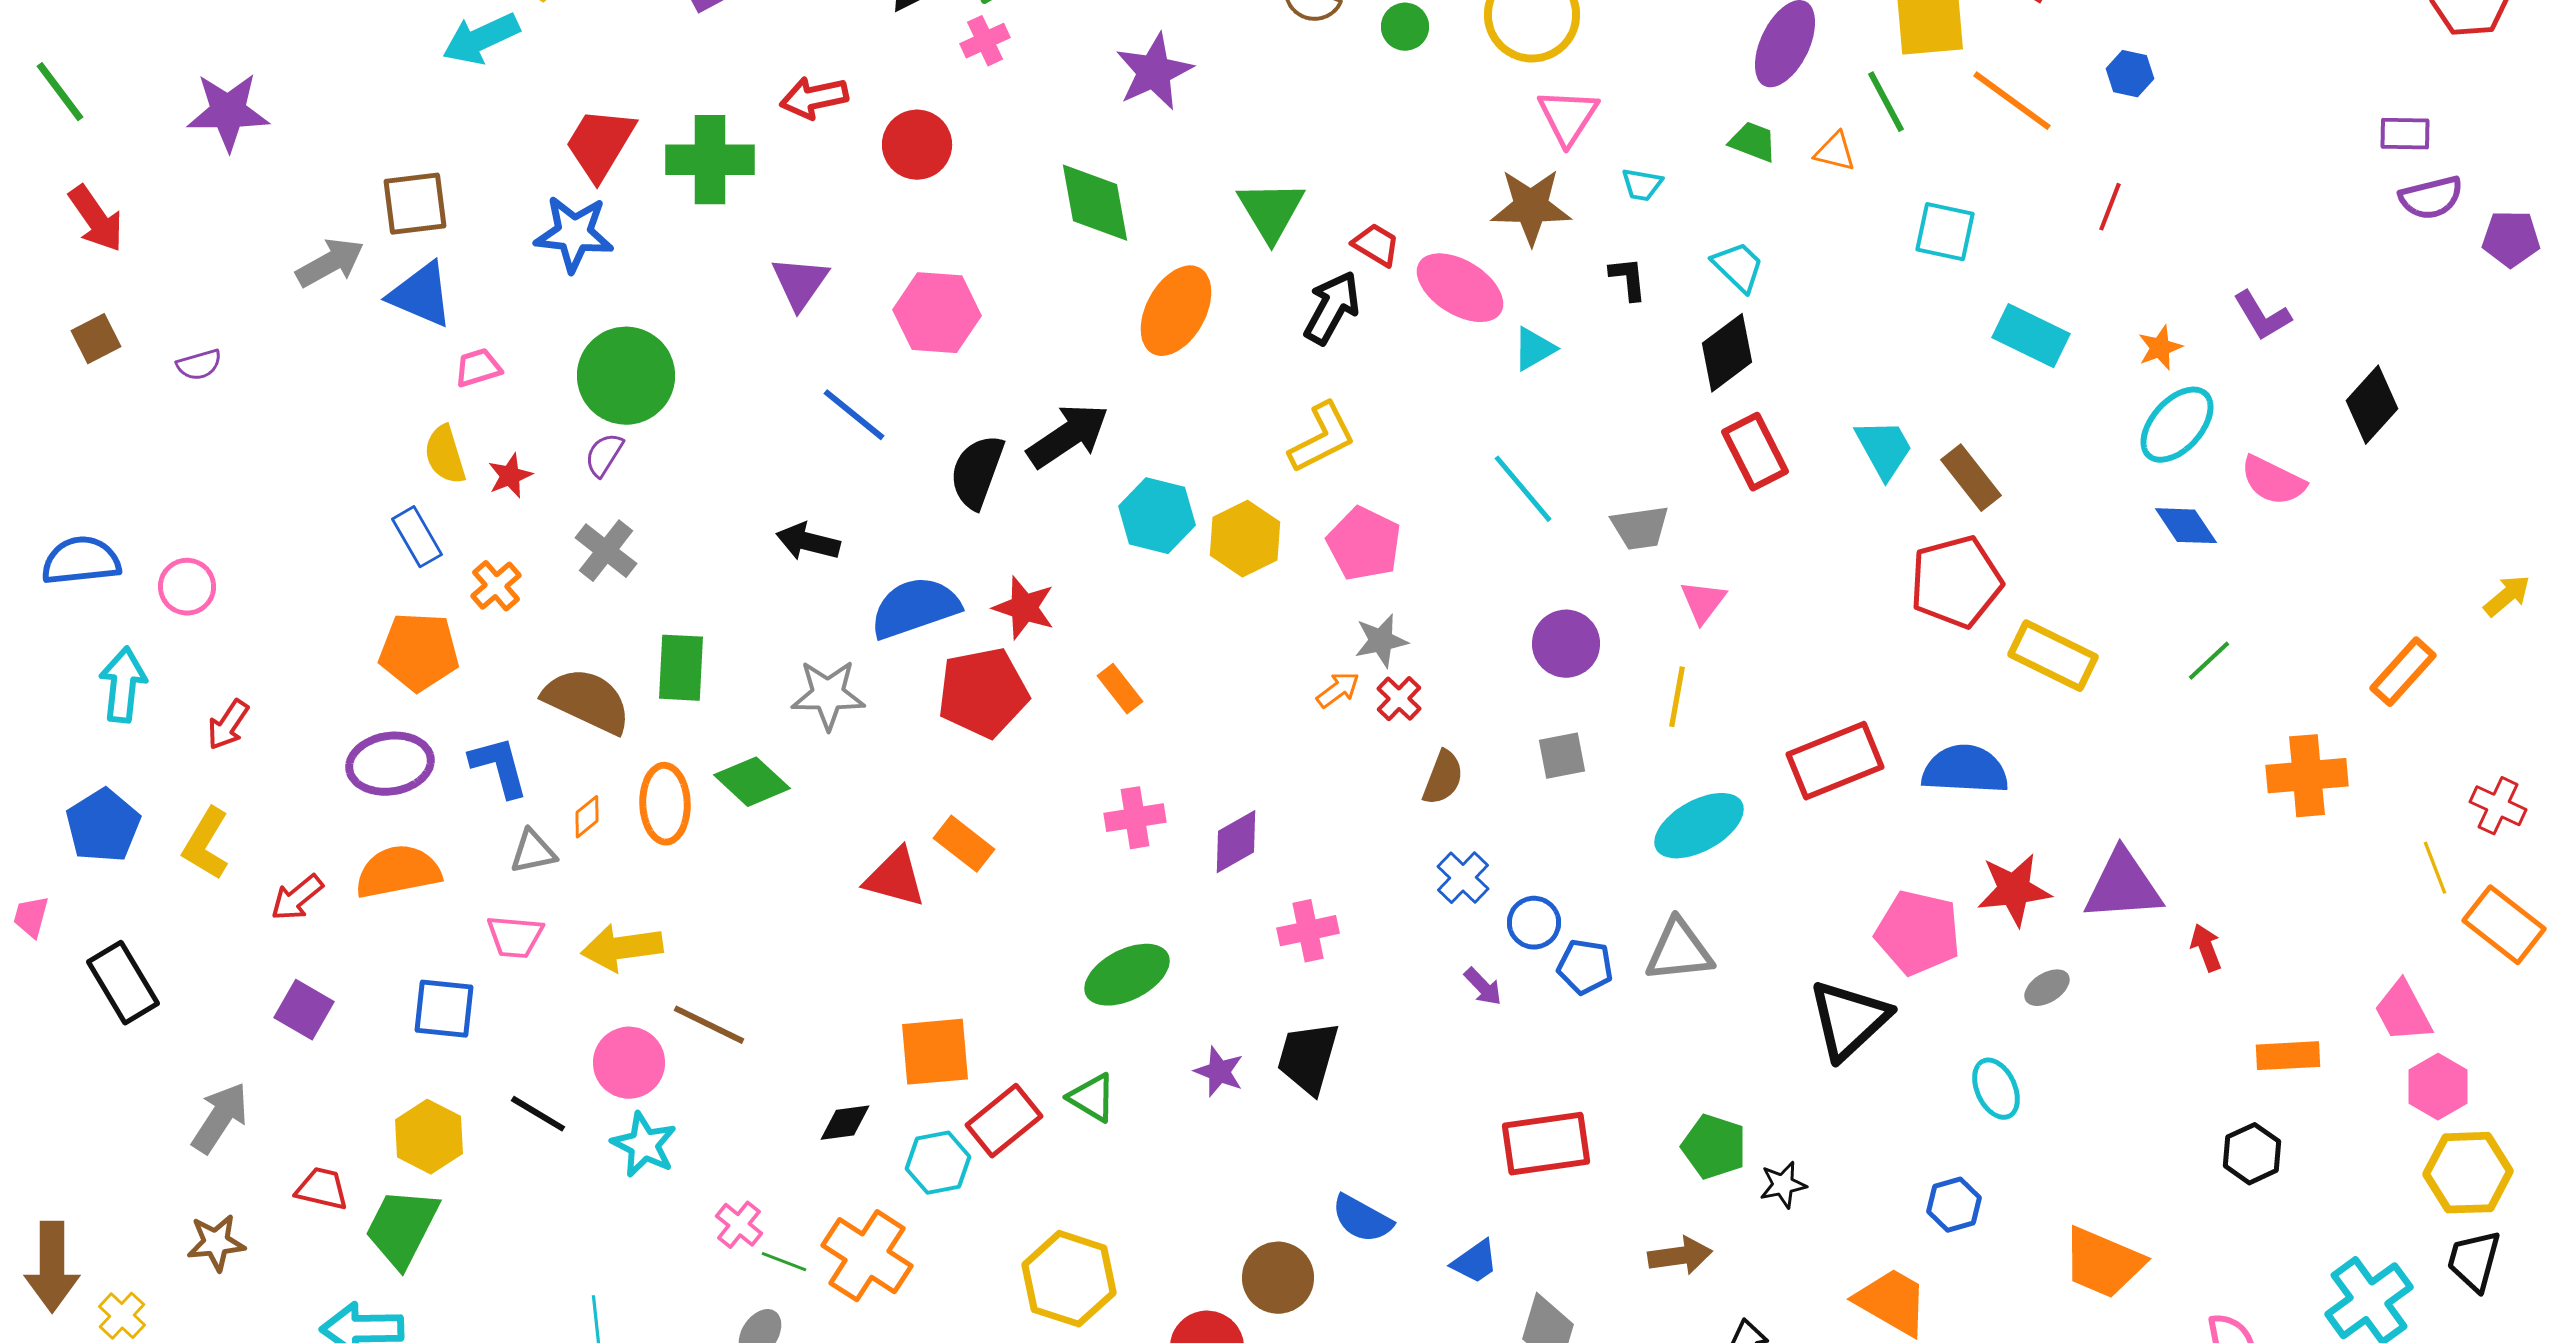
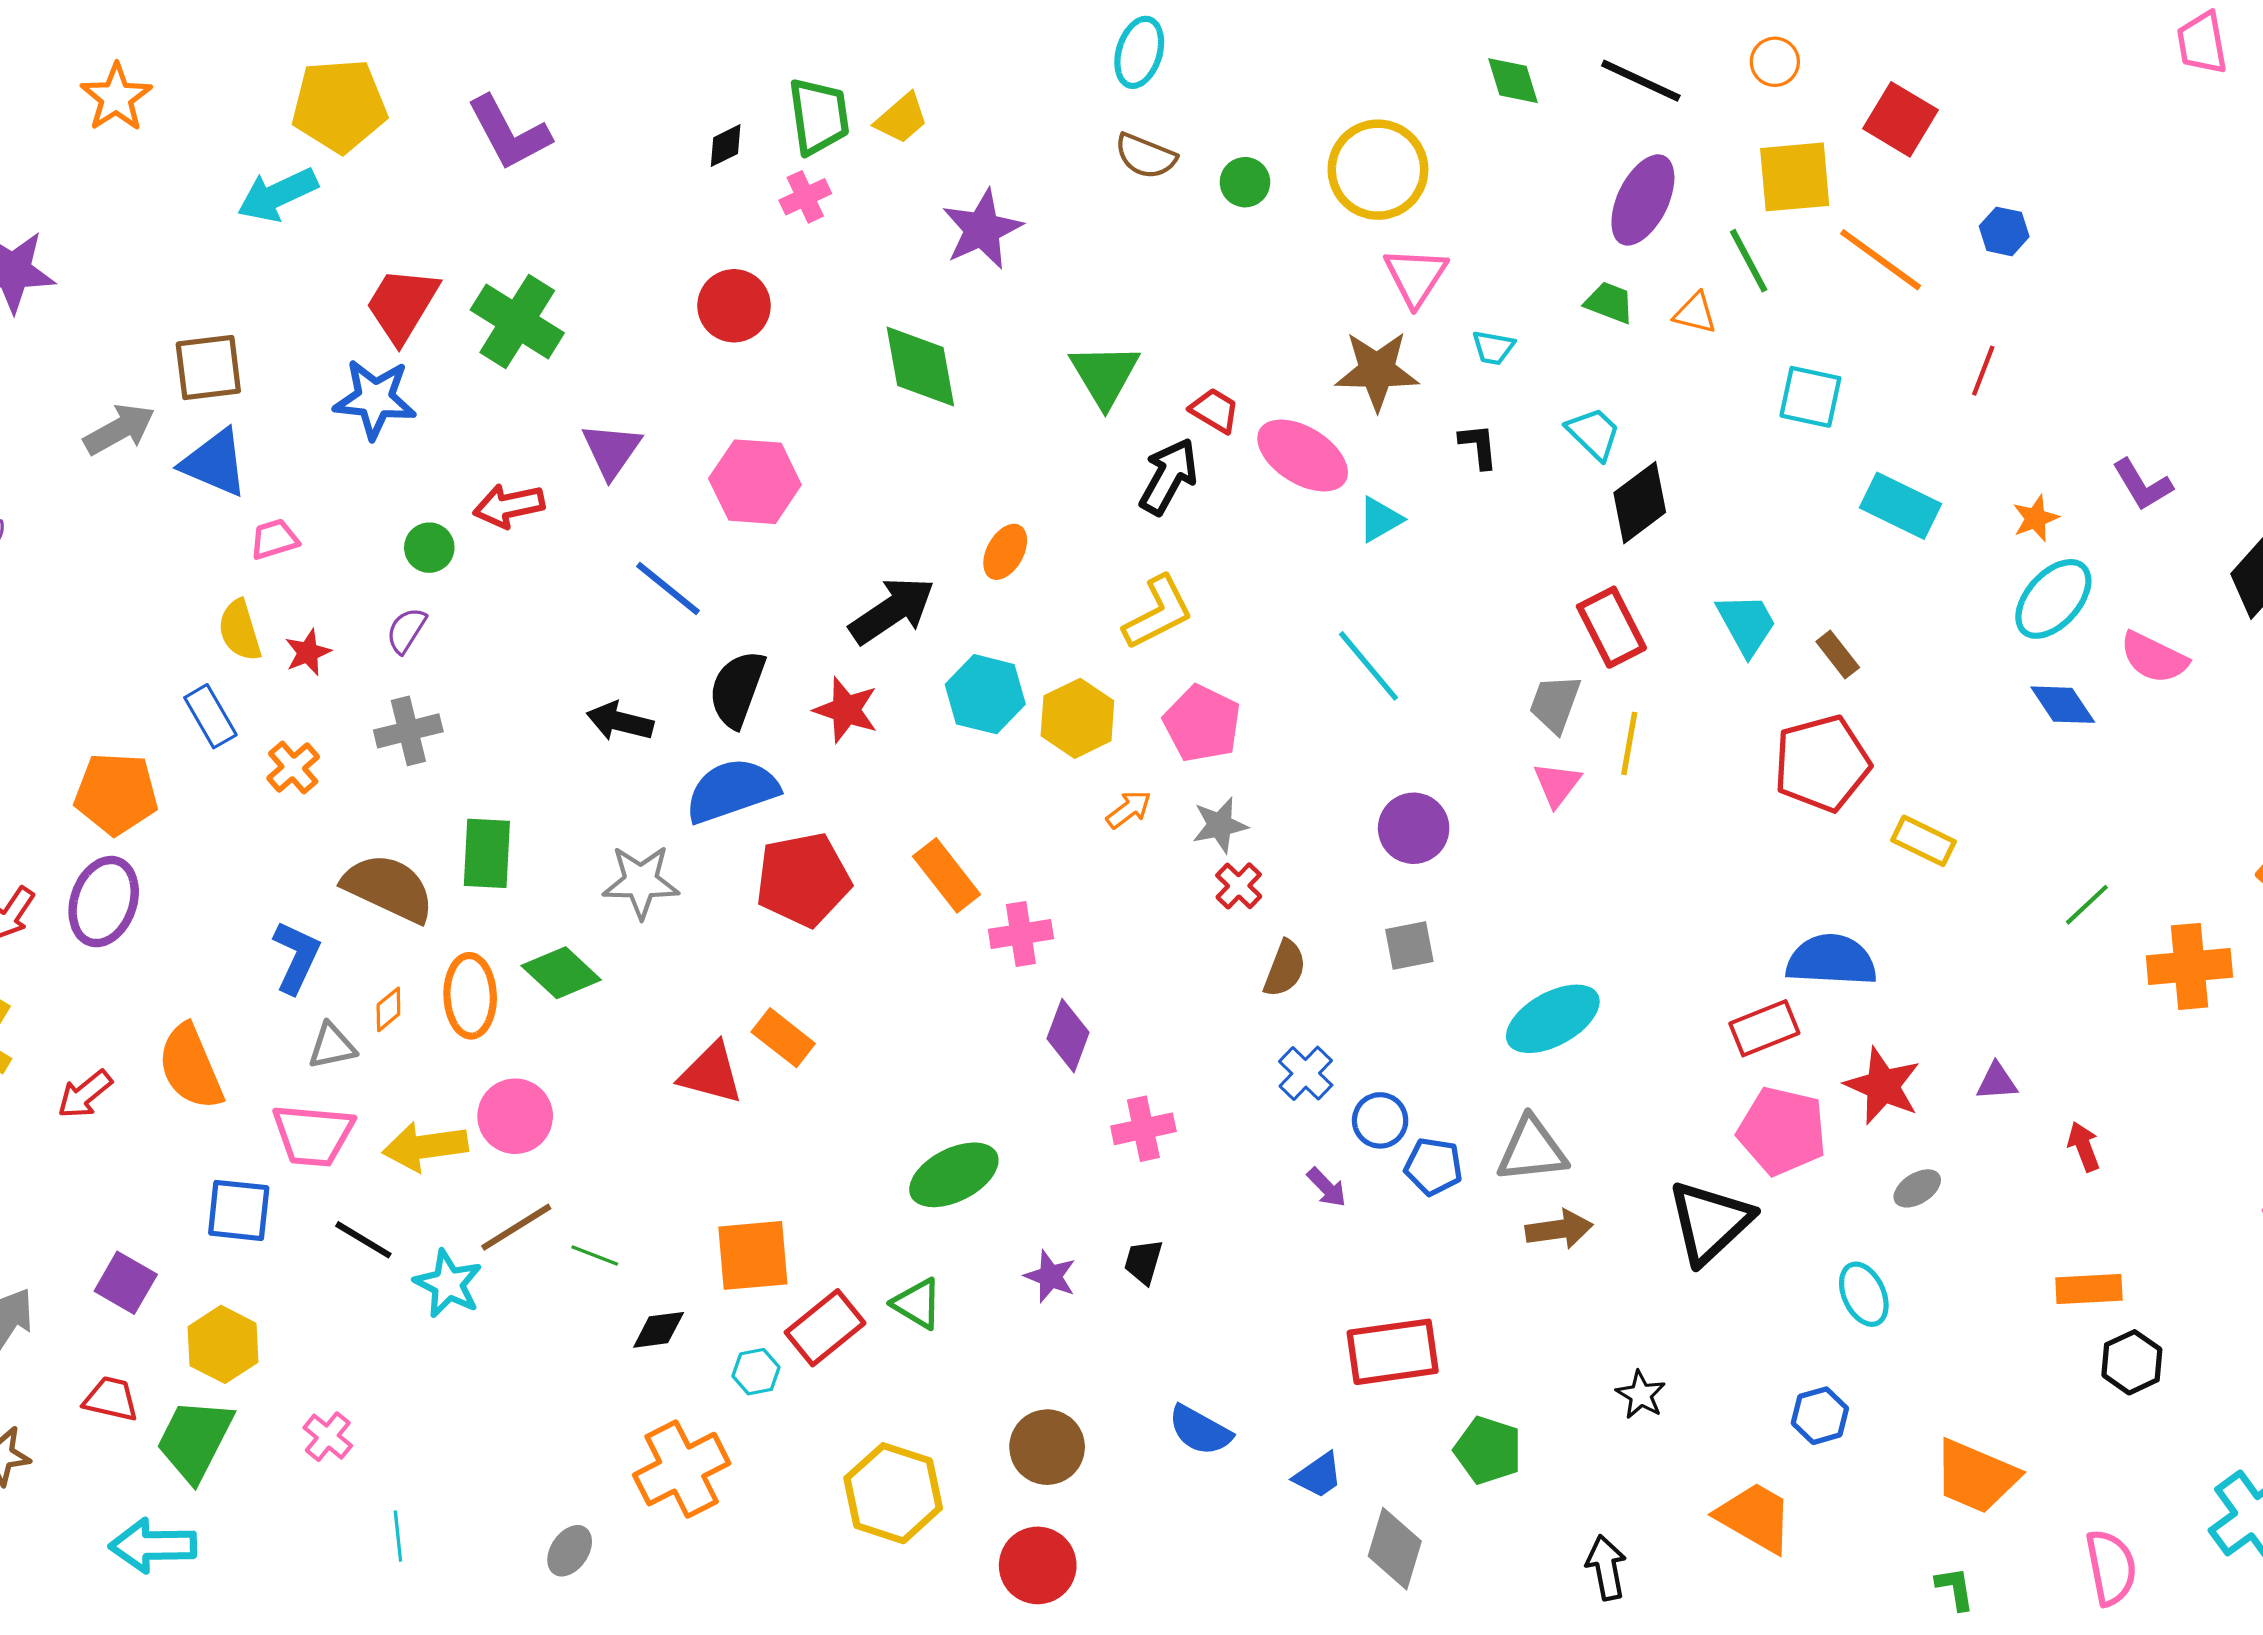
red arrow: (814, 98) -> (509, 506), moved
green cross: (710, 160) -> (517, 321), turned 32
orange ellipse: (1176, 311) -> (1005, 552), moved, size x0.6
black diamond: (1727, 353) -> (1640, 503), moved
green circle: (626, 376) -> (429, 548), size x0.5
black semicircle: (977, 472) -> (737, 689), moved
brown rectangle: (1971, 478) -> (1838, 654), size x0.7
gray trapezoid: (1640, 528) -> (1555, 704), moved, turned 118
gray cross: (606, 551) -> (408, 731), turned 38
red star: (1024, 608) -> (846, 710), moved
orange pentagon: (419, 652) -> (116, 794), moved
yellow rectangle: (2053, 656) -> (1924, 841), size x0.7
green line: (2209, 661) -> (2087, 905), moved
orange rectangle: (1120, 689) -> (947, 875), size x1.4
orange arrow: (1338, 690) -> (1129, 809), moved
yellow line: (1677, 697) -> (1629, 743), moved
red rectangle: (1835, 761) -> (1764, 1028), moved, size x0.7
purple ellipse: (390, 764) -> (104, 902), moved, turned -62
blue L-shape: (499, 767) -> (296, 957), turned 40
pink cross: (1135, 818) -> (1021, 934), moved
purple diamond: (1236, 842) -> (1068, 1036), turned -40
orange semicircle: (398, 872) -> (191, 1067), turned -102
purple triangle: (2123, 886) -> (1997, 1082), size x0.5
red star: (2014, 890) -> (1883, 1086), turned 30
pink trapezoid: (515, 937) -> (313, 1135), size x1.4
purple square: (304, 1010) -> (126, 1283), moved
brown line: (709, 1025) -> (516, 1227), turned -58
orange rectangle: (2288, 1056) -> (2089, 1289), moved
black trapezoid: (1308, 1058) -> (1143, 1262), size x0.6
pink circle: (629, 1063) -> (515, 1116), moved
black line: (538, 1114) -> (363, 1240), moved
cyan star: (644, 1145) -> (448, 1284), moved
green pentagon: (1714, 1147) -> (1488, 1450), moved
cyan hexagon: (938, 1163) -> (756, 1372), size x0.7
black star: (1783, 1185) -> (1641, 1395), turned -30
pink cross: (739, 1225) -> (328, 1437), moved
orange cross: (867, 1256) -> (682, 1469), turned 30
brown arrow: (1680, 1256) -> (1559, 1229), moved
green line: (784, 1262) -> (595, 1255), moved
brown circle: (1278, 1278) -> (1047, 1447), moved

